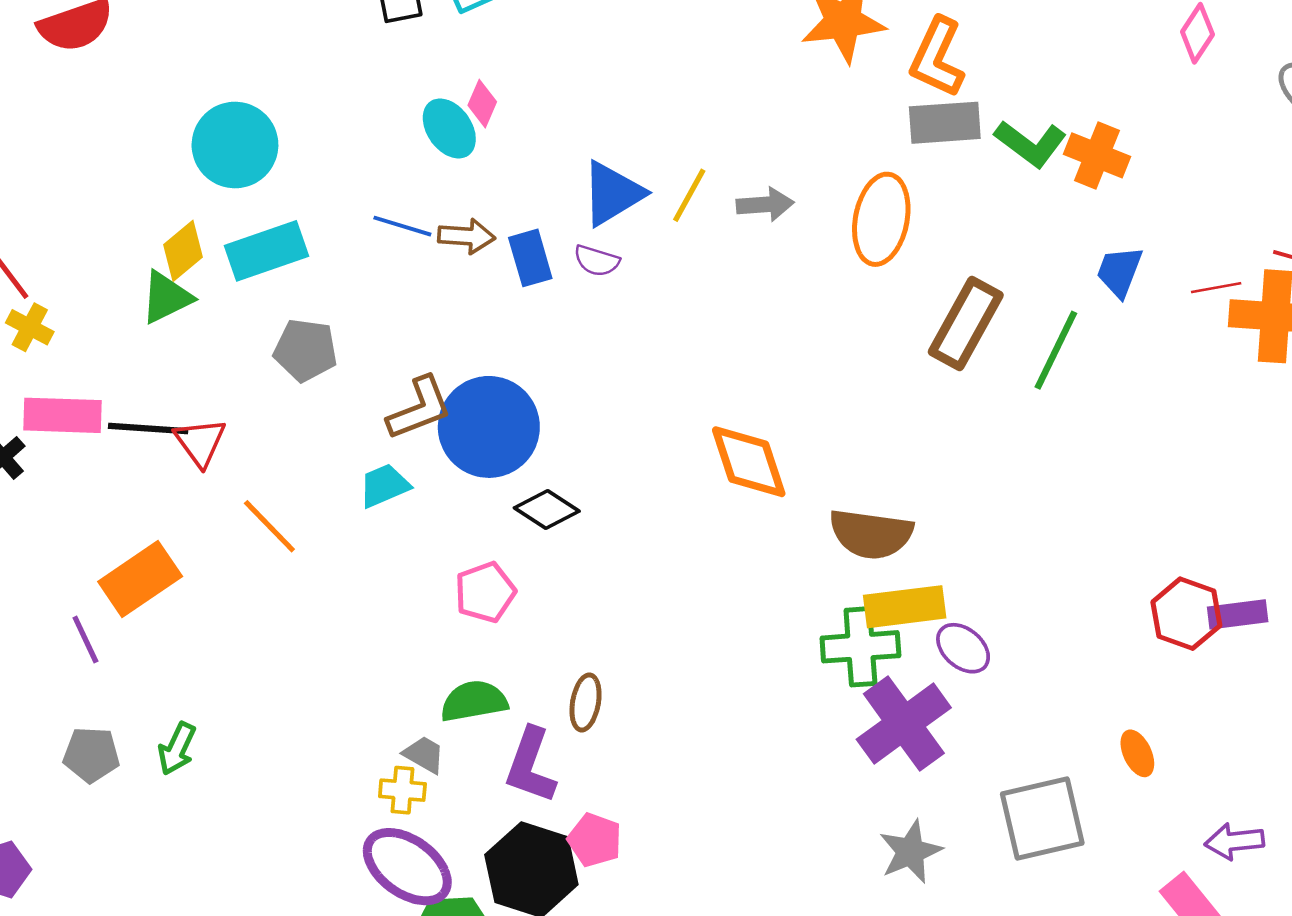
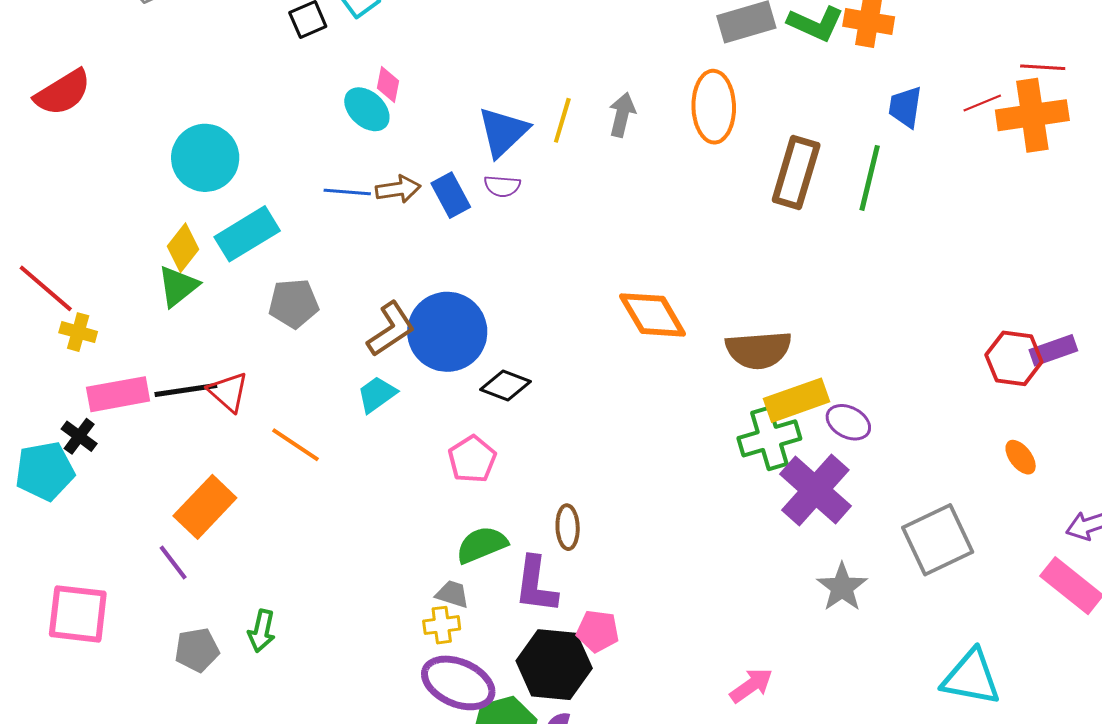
gray arrow: (765, 204) -> (622, 115), turned -60
orange ellipse: (1137, 753) -> (1021, 457), moved

